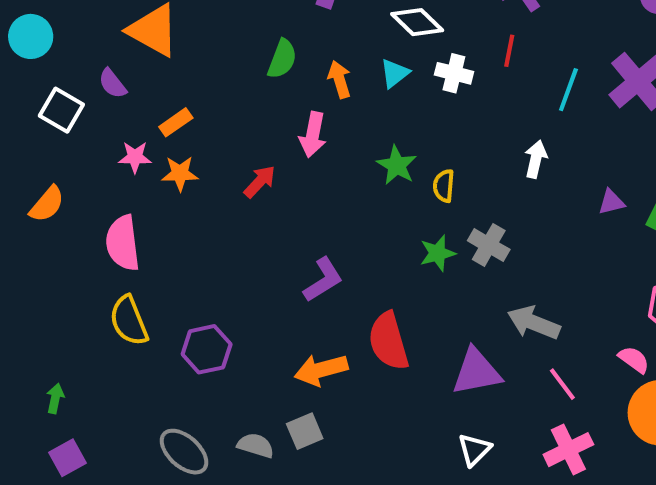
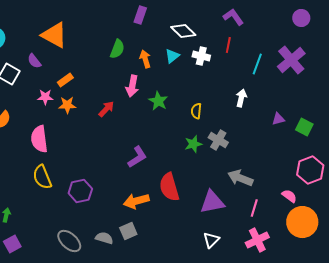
green star: (397, 165) -> (158, 101), moved
pink line: (562, 384) -> (254, 208), turned 54

